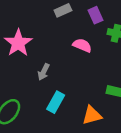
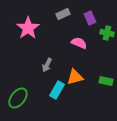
pink star: (18, 43) -> (28, 28), moved
orange triangle: (92, 115) -> (75, 77), moved

